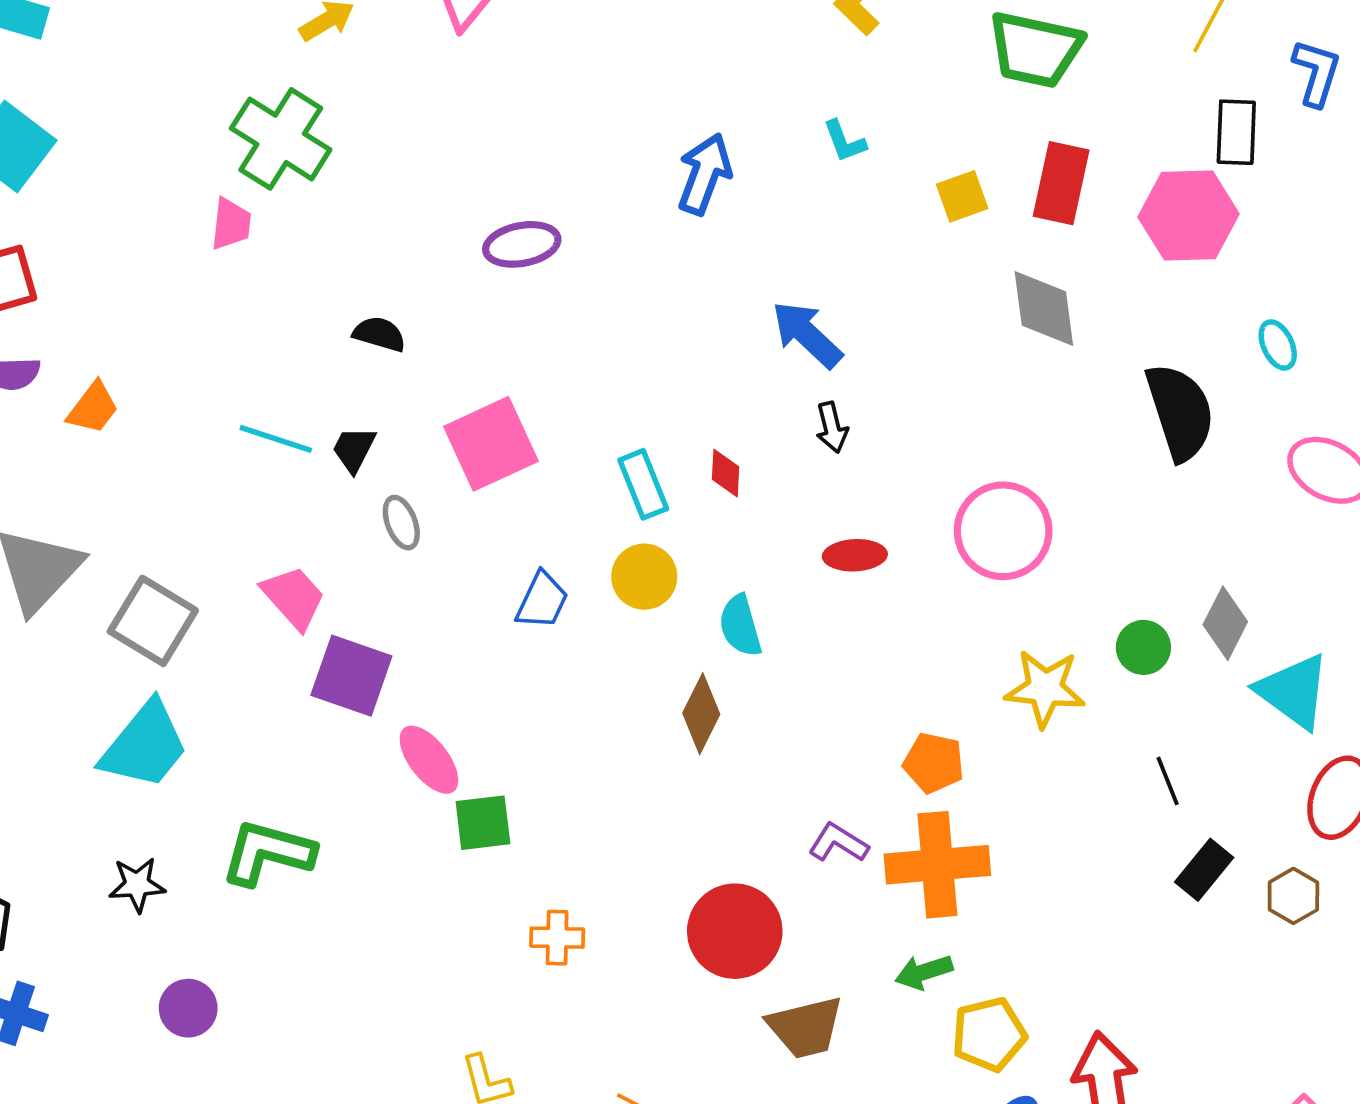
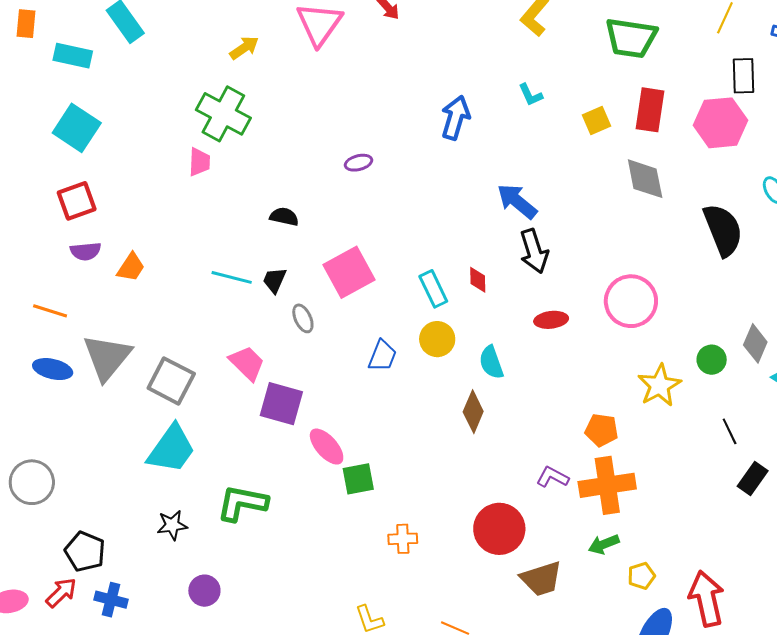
purple ellipse: (522, 244) -> (359, 163), size x0.7
black arrow: (832, 427) -> (534, 251), size x1.6
yellow star: (1045, 688) -> (659, 385), turned -30
yellow pentagon: (989, 1034) -> (641, 576), size x0.7

